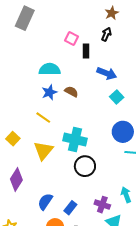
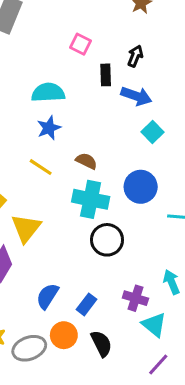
black arrow: (106, 34) -> (135, 56), moved
black rectangle: (86, 51) -> (106, 75), moved
brown semicircle: (71, 92) -> (86, 161), moved
blue circle: (123, 132) -> (141, 187), moved
yellow triangle: (43, 151) -> (26, 228), moved

